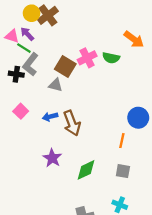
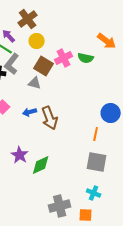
yellow circle: (32, 13) -> (37, 41), moved
purple star: (52, 158) -> (20, 155), moved
green diamond: (86, 170) -> (41, 165), moved
gray square: (123, 171) -> (97, 162), size x1.5

